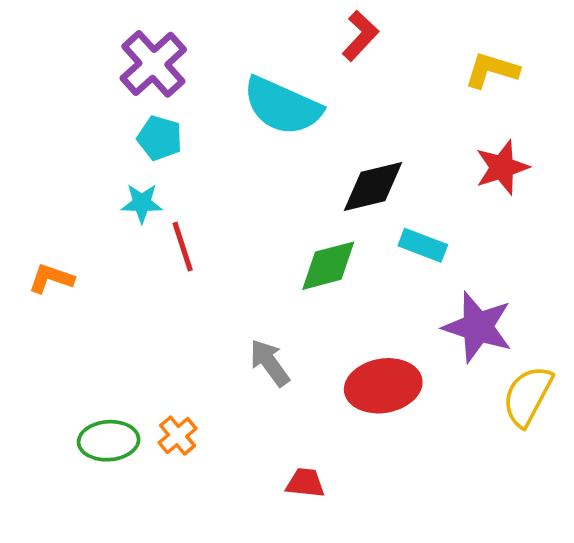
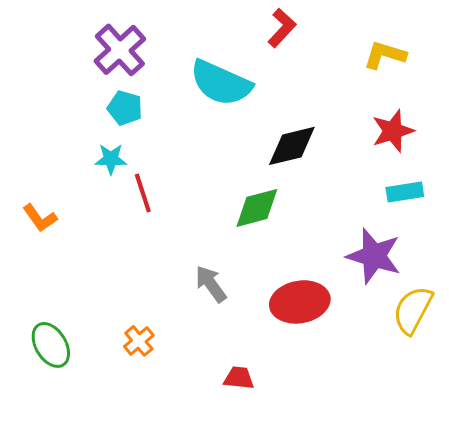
cyan rectangle: (423, 245) -> (405, 192), moved, turned -30
orange L-shape: (51, 278) -> (40, 218), turned -144
green ellipse: (109, 441) -> (51, 345), moved, turned 63

